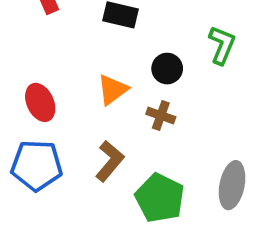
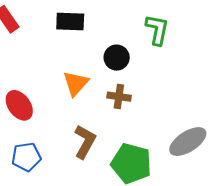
blue pentagon: (37, 165) -> (26, 157), size x0.7
gray ellipse: (232, 185) -> (188, 142), turned 57

